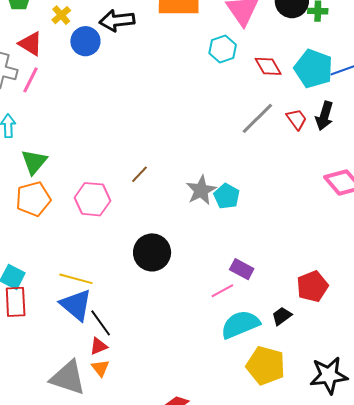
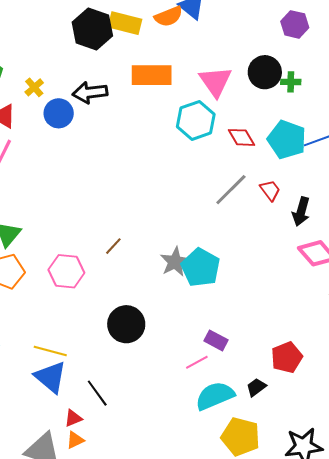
cyan hexagon: (223, 49) -> (196, 120), size x1.4
black arrow: (324, 116) -> (301, 212), moved
cyan pentagon: (227, 196) -> (201, 268), size x1.5
black line: (101, 323) -> (97, 393), moved
orange triangle: (100, 368) -> (75, 440), turned 42

